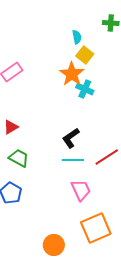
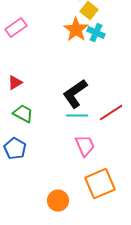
cyan cross: (85, 89) -> (96, 33), moved
black L-shape: (71, 138) -> (75, 94), size x1.4

